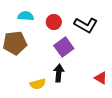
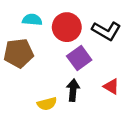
red circle: (54, 22) -> (67, 27), size x1.5
red triangle: (101, 78) -> (111, 86), moved

